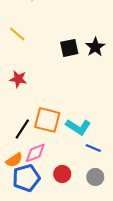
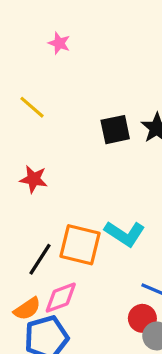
cyan L-shape: (78, 127) -> (125, 234), moved
red circle: (62, 174) -> (142, 318), moved

